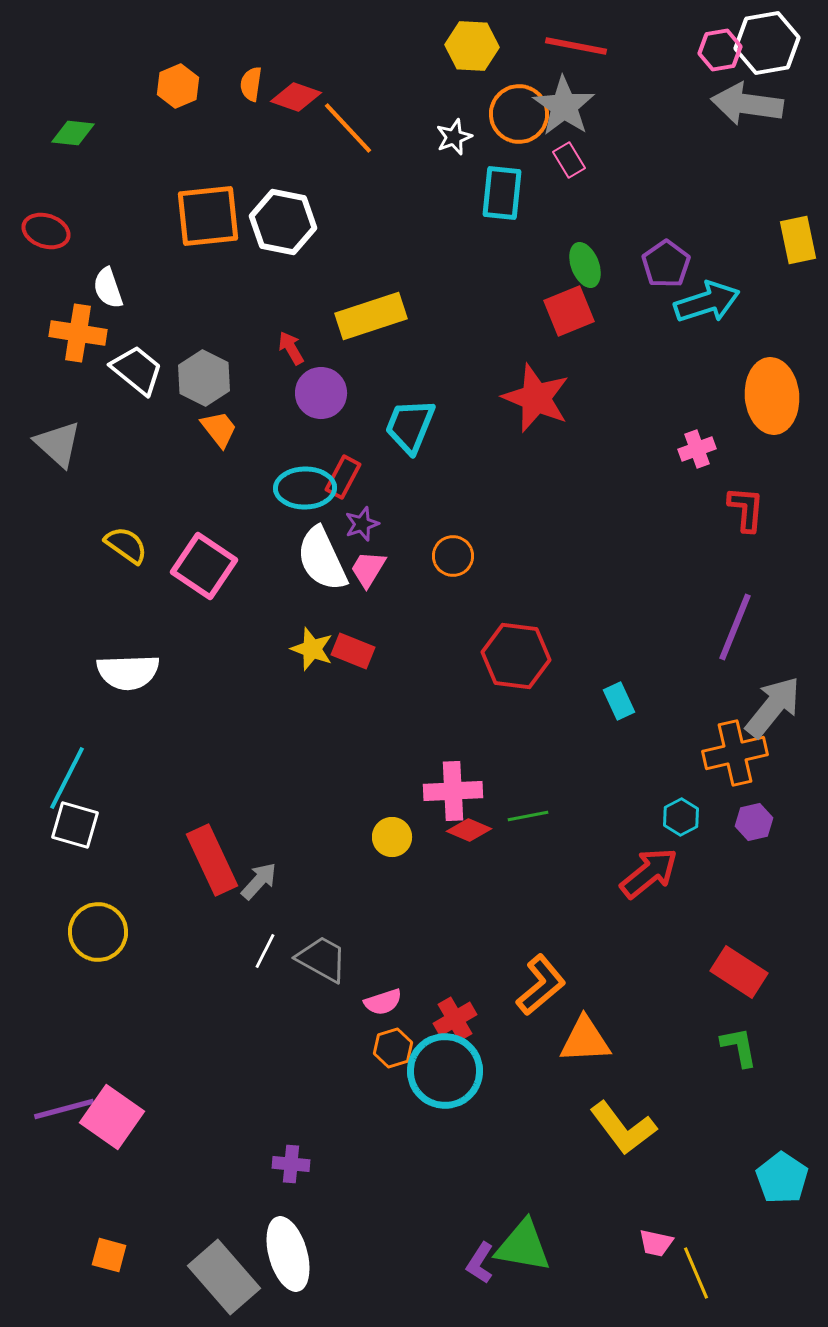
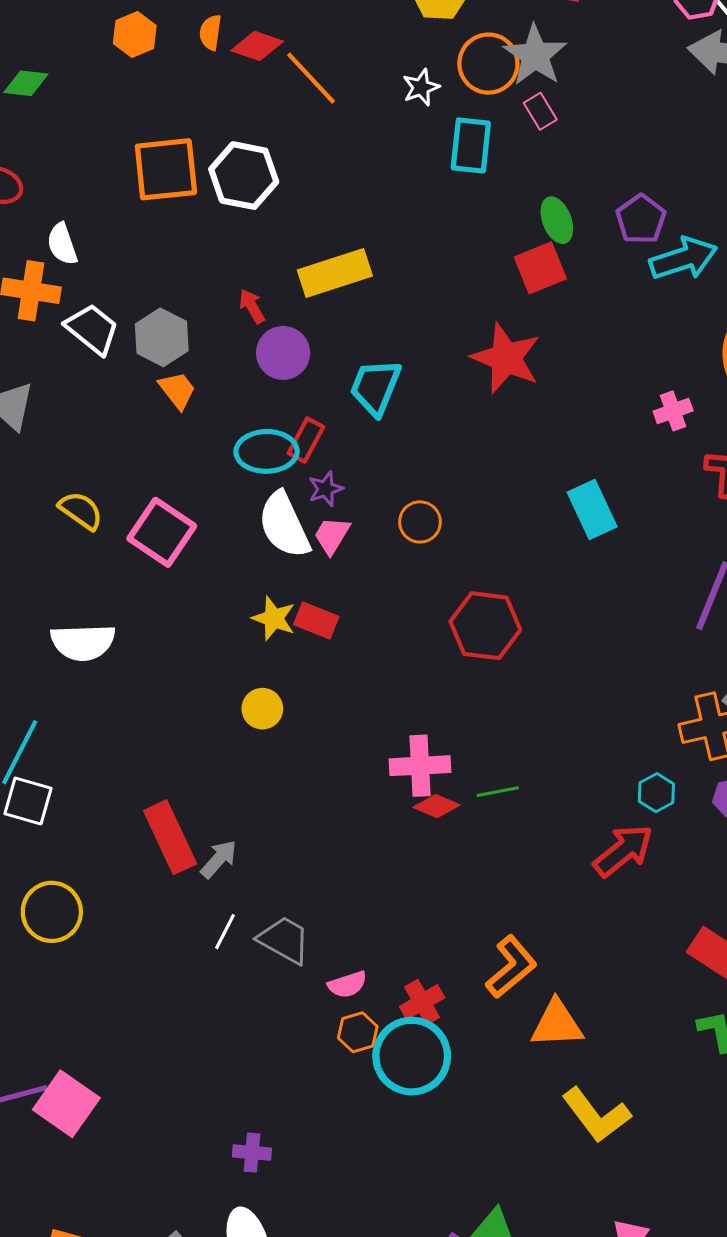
cyan rectangle: (619, 701) -> (592, 510), moved, size x1.5
yellow circle: (392, 837) -> (262, 709), moved

